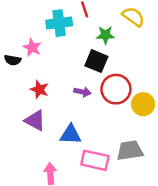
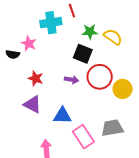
yellow semicircle: (133, 17) -> (113, 37), moved
pink rectangle: (95, 160) -> (83, 137), turned 45

